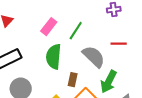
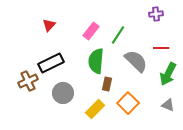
brown rectangle: (73, 80) -> (107, 84), moved
green arrow: (109, 82) -> (168, 74), moved

